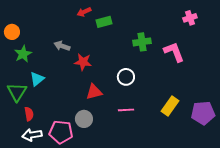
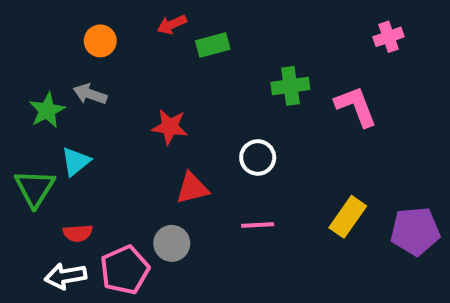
orange circle: (12, 32) -> (100, 41), moved
gray arrow: (62, 46) -> (90, 94), moved
red semicircle: (29, 114) -> (78, 233), moved, turned 96
pink pentagon: (61, 132) -> (125, 270), turned -30

